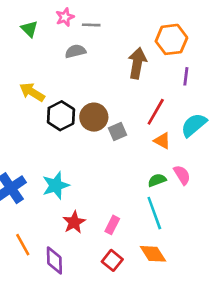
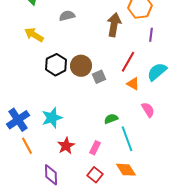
yellow arrow: (32, 92) -> (34, 35), moved
green semicircle: (157, 180) -> (111, 119), moved
orange line: (23, 245) -> (27, 146), moved

